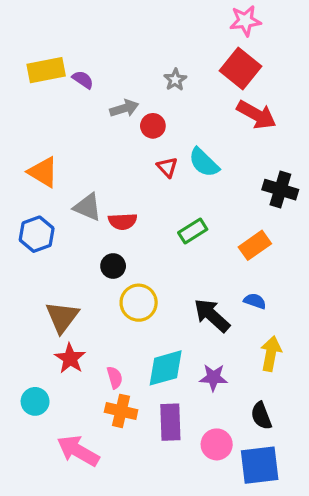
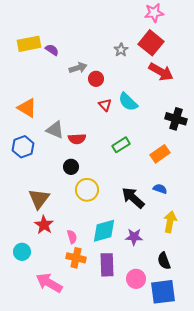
gray star: (175, 80) -> (121, 50), moved

